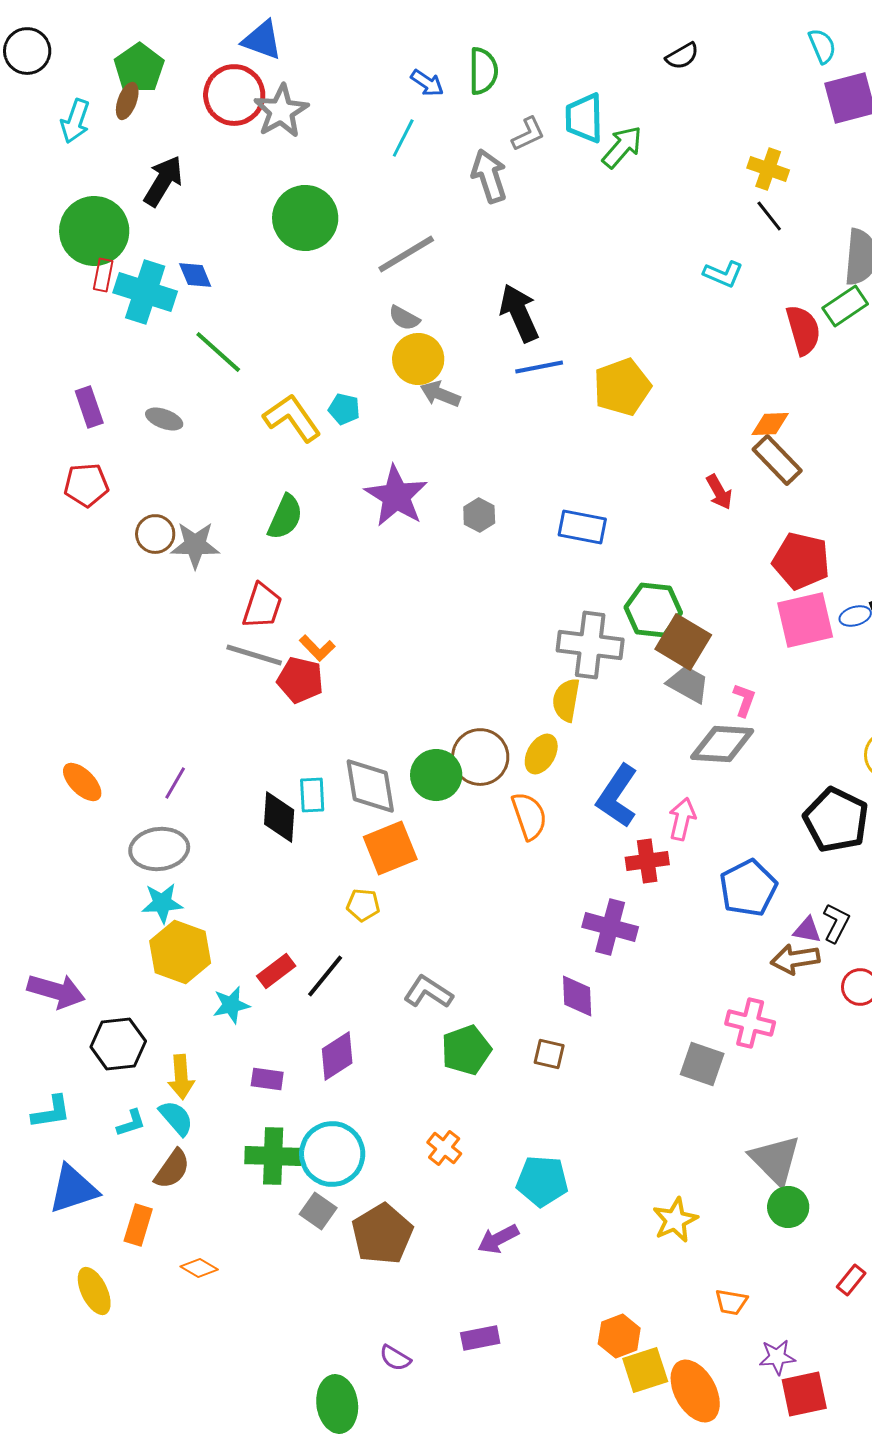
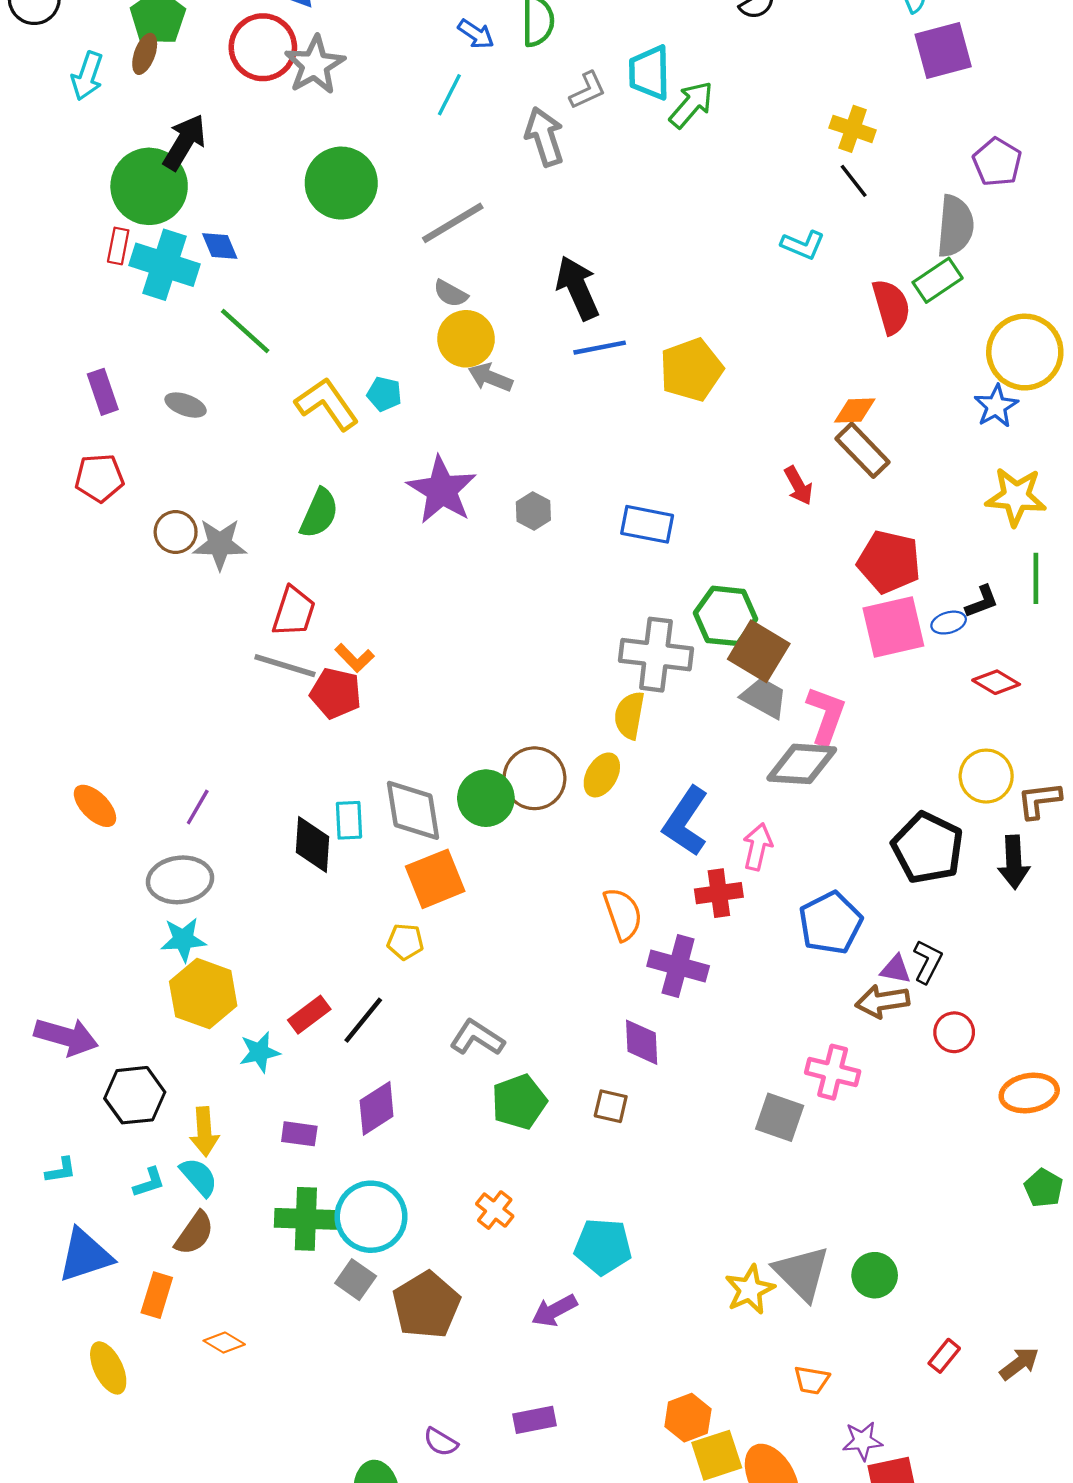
green circle: (94, 231) -> (149, 186), moved
pink L-shape: (744, 700) -> (826, 715), size x1.6
orange semicircle: (529, 816) -> (623, 914), moved
cyan L-shape: (51, 1112) -> (61, 1170), size x0.7
gray triangle: (775, 1160) -> (802, 1273), moved

